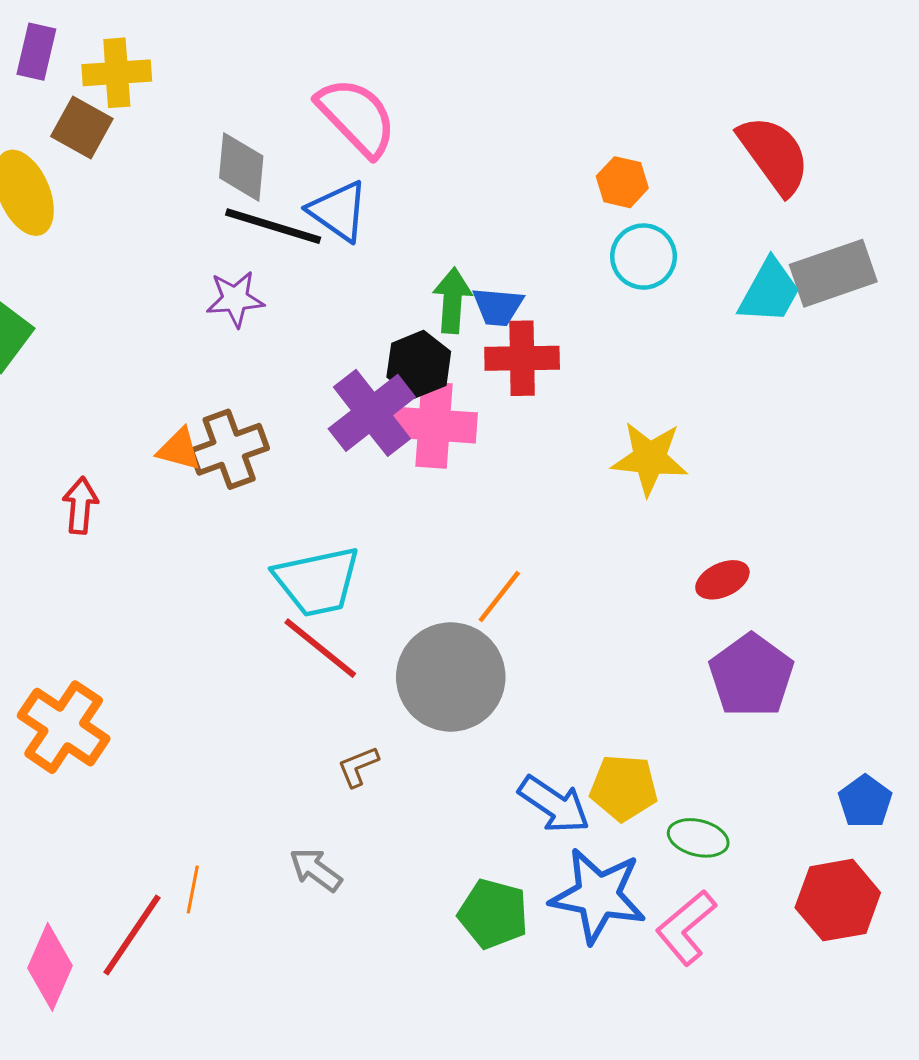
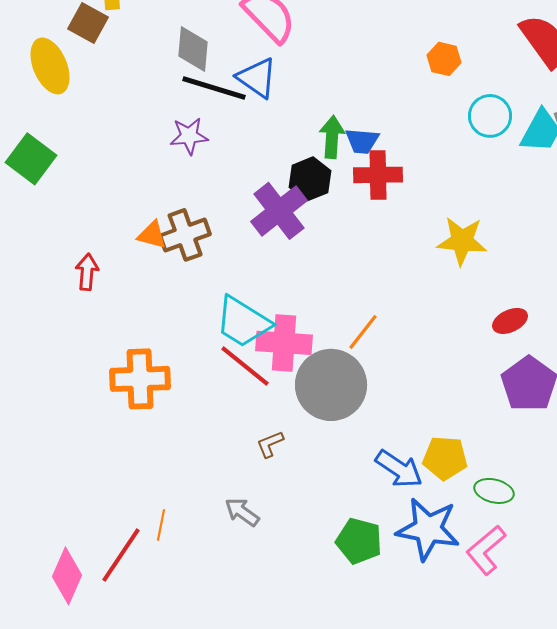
cyan circle: (644, 257) -> (490, 116), moved
pink cross: (434, 425) -> (284, 343), moved
cyan trapezoid: (317, 581) -> (243, 322), turned 44
orange cross: (64, 727) -> (140, 379), moved, turned -36

